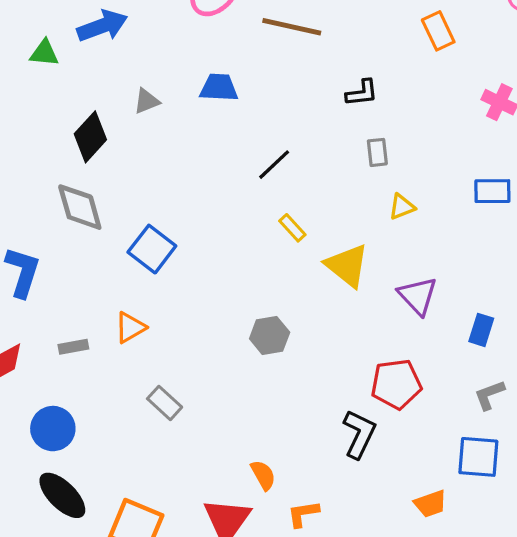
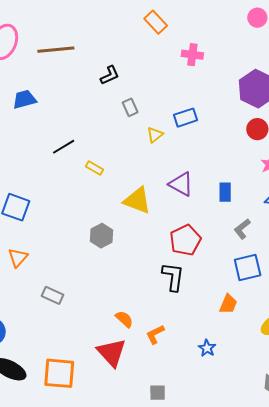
orange rectangle: (438, 31) -> (156, 22), moved
black line: (274, 165) -> (64, 147), moved, turned 30
blue rectangle: (492, 191) -> (186, 118), moved
yellow triangle: (347, 266) -> (137, 200), moved
orange trapezoid: (430, 504) -> (228, 304), turned -30

